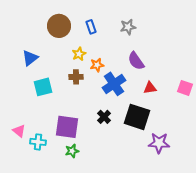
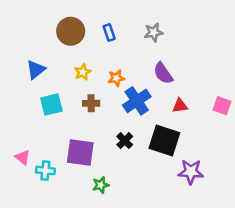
yellow star: (79, 54) -> (83, 72), moved
brown cross: (76, 77) -> (91, 103), moved
green star: (72, 151) -> (101, 185), moved

